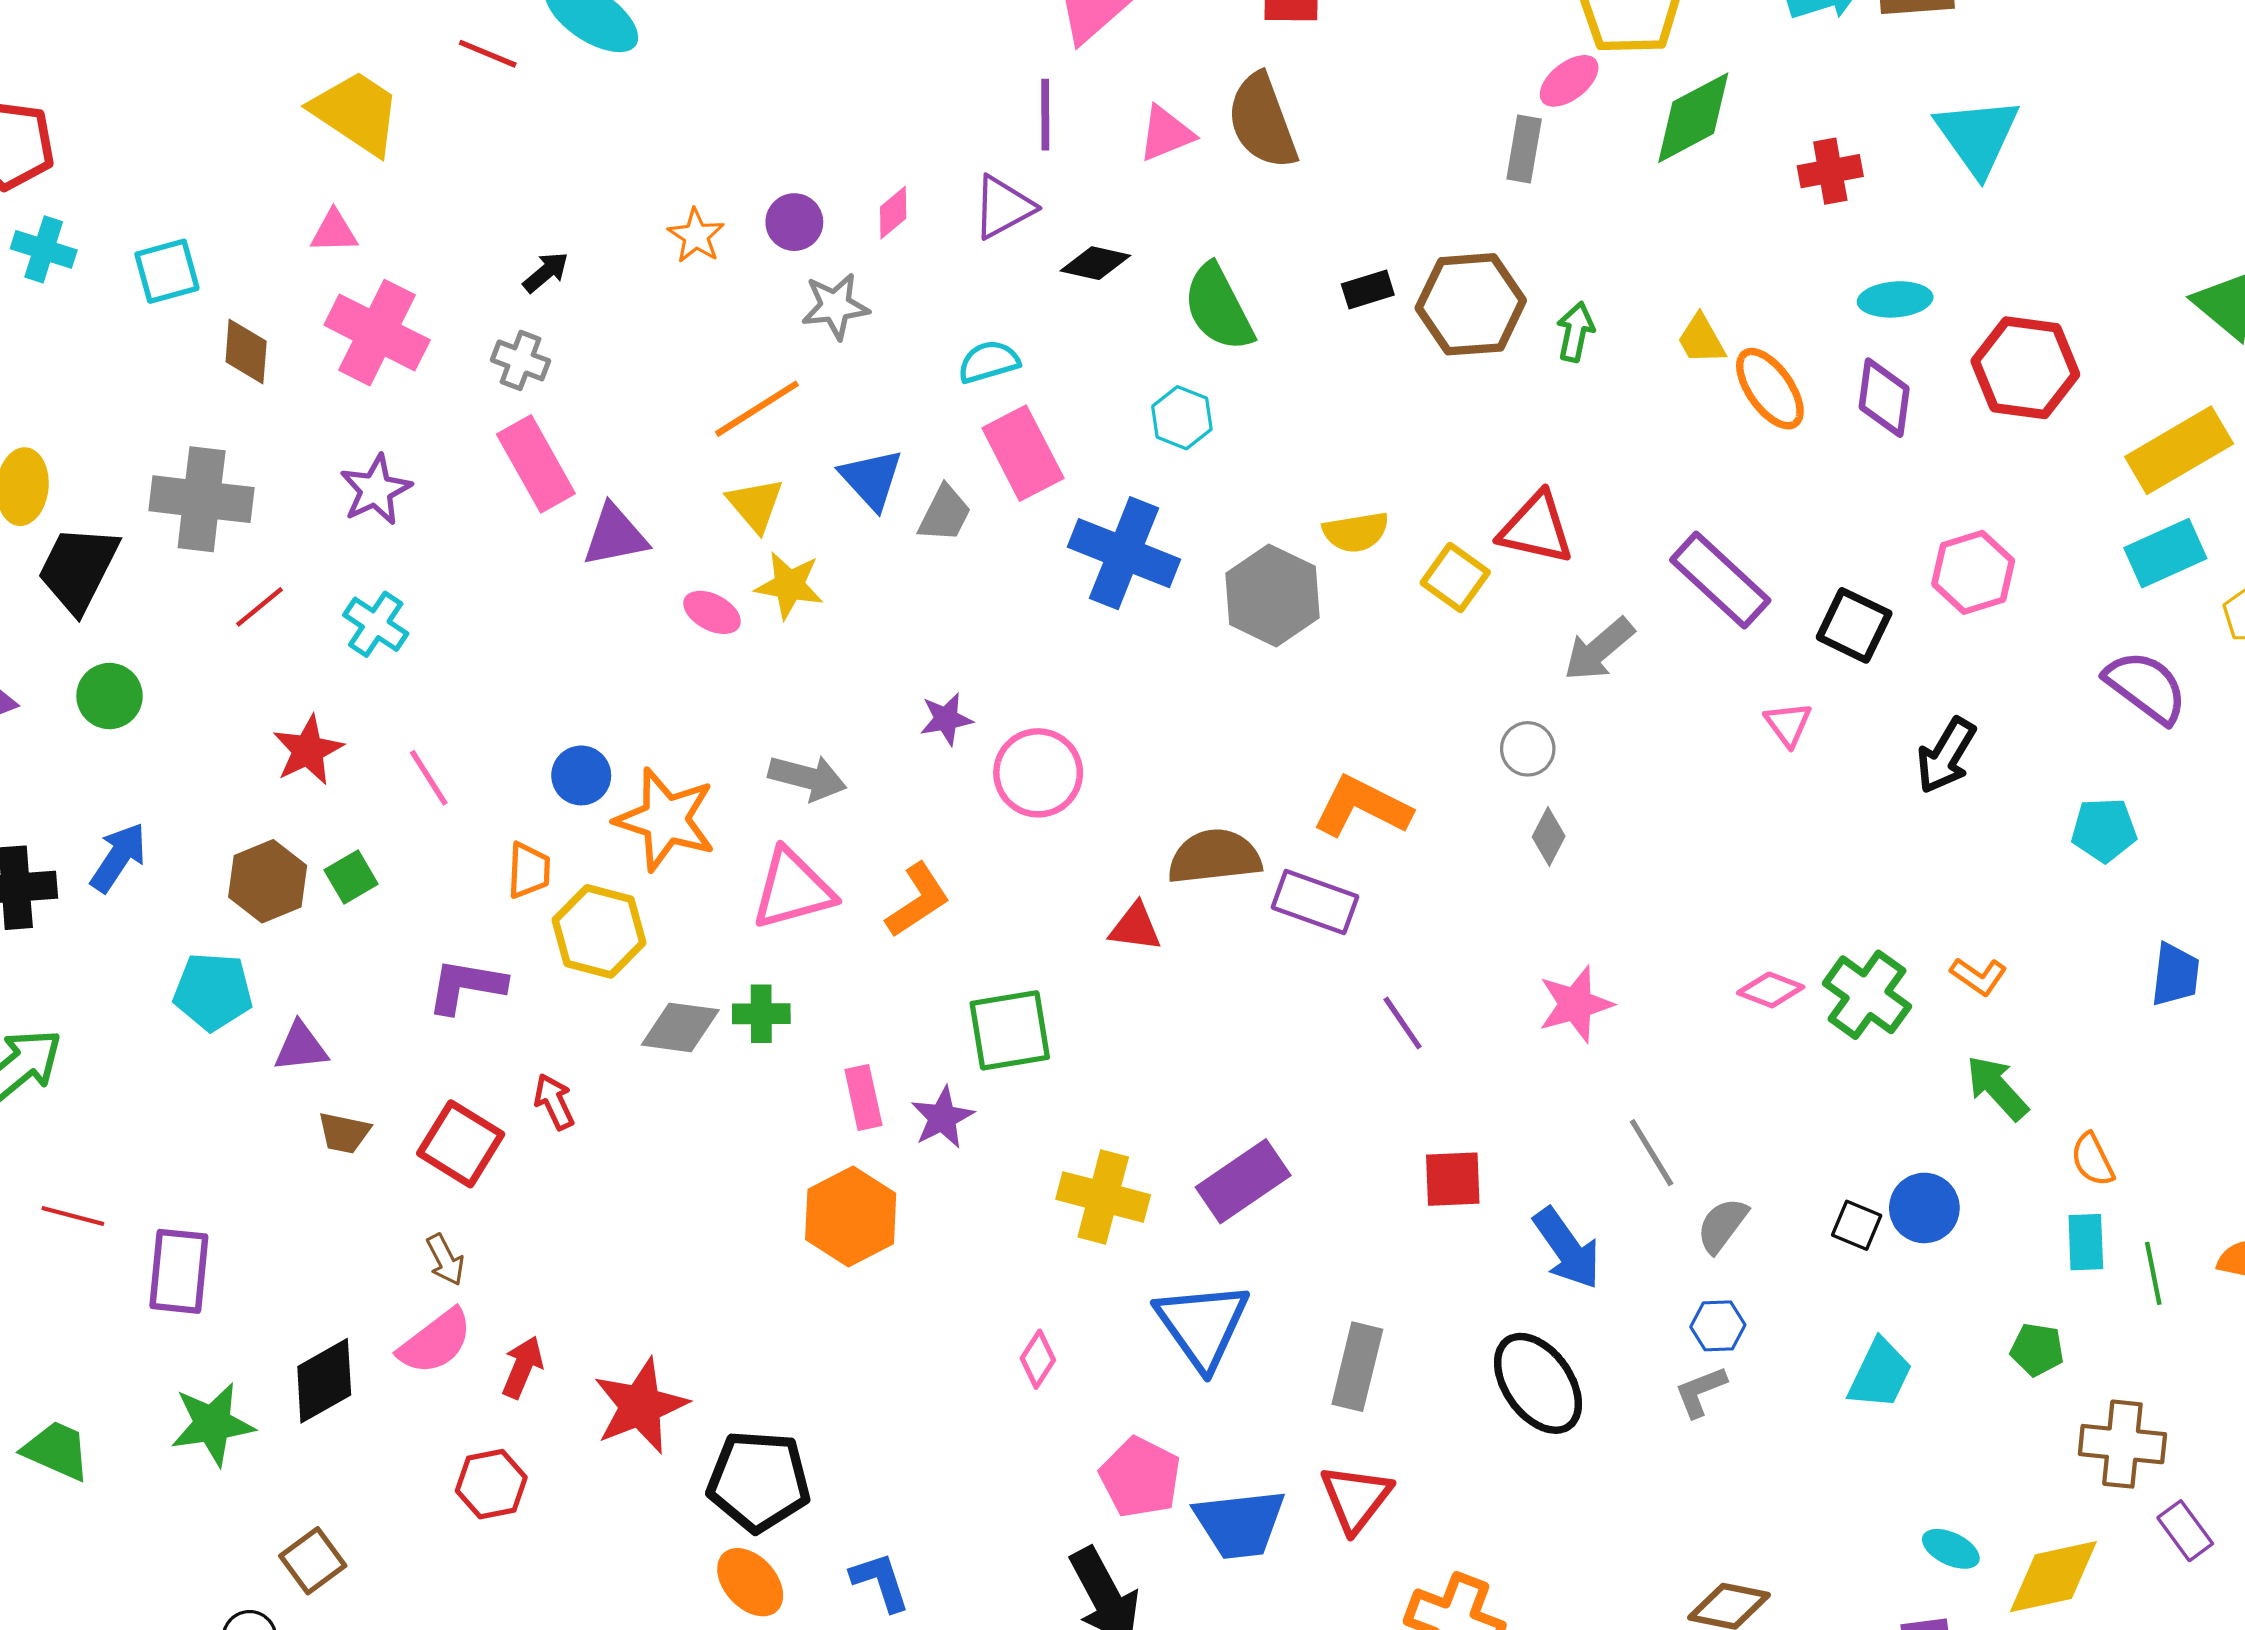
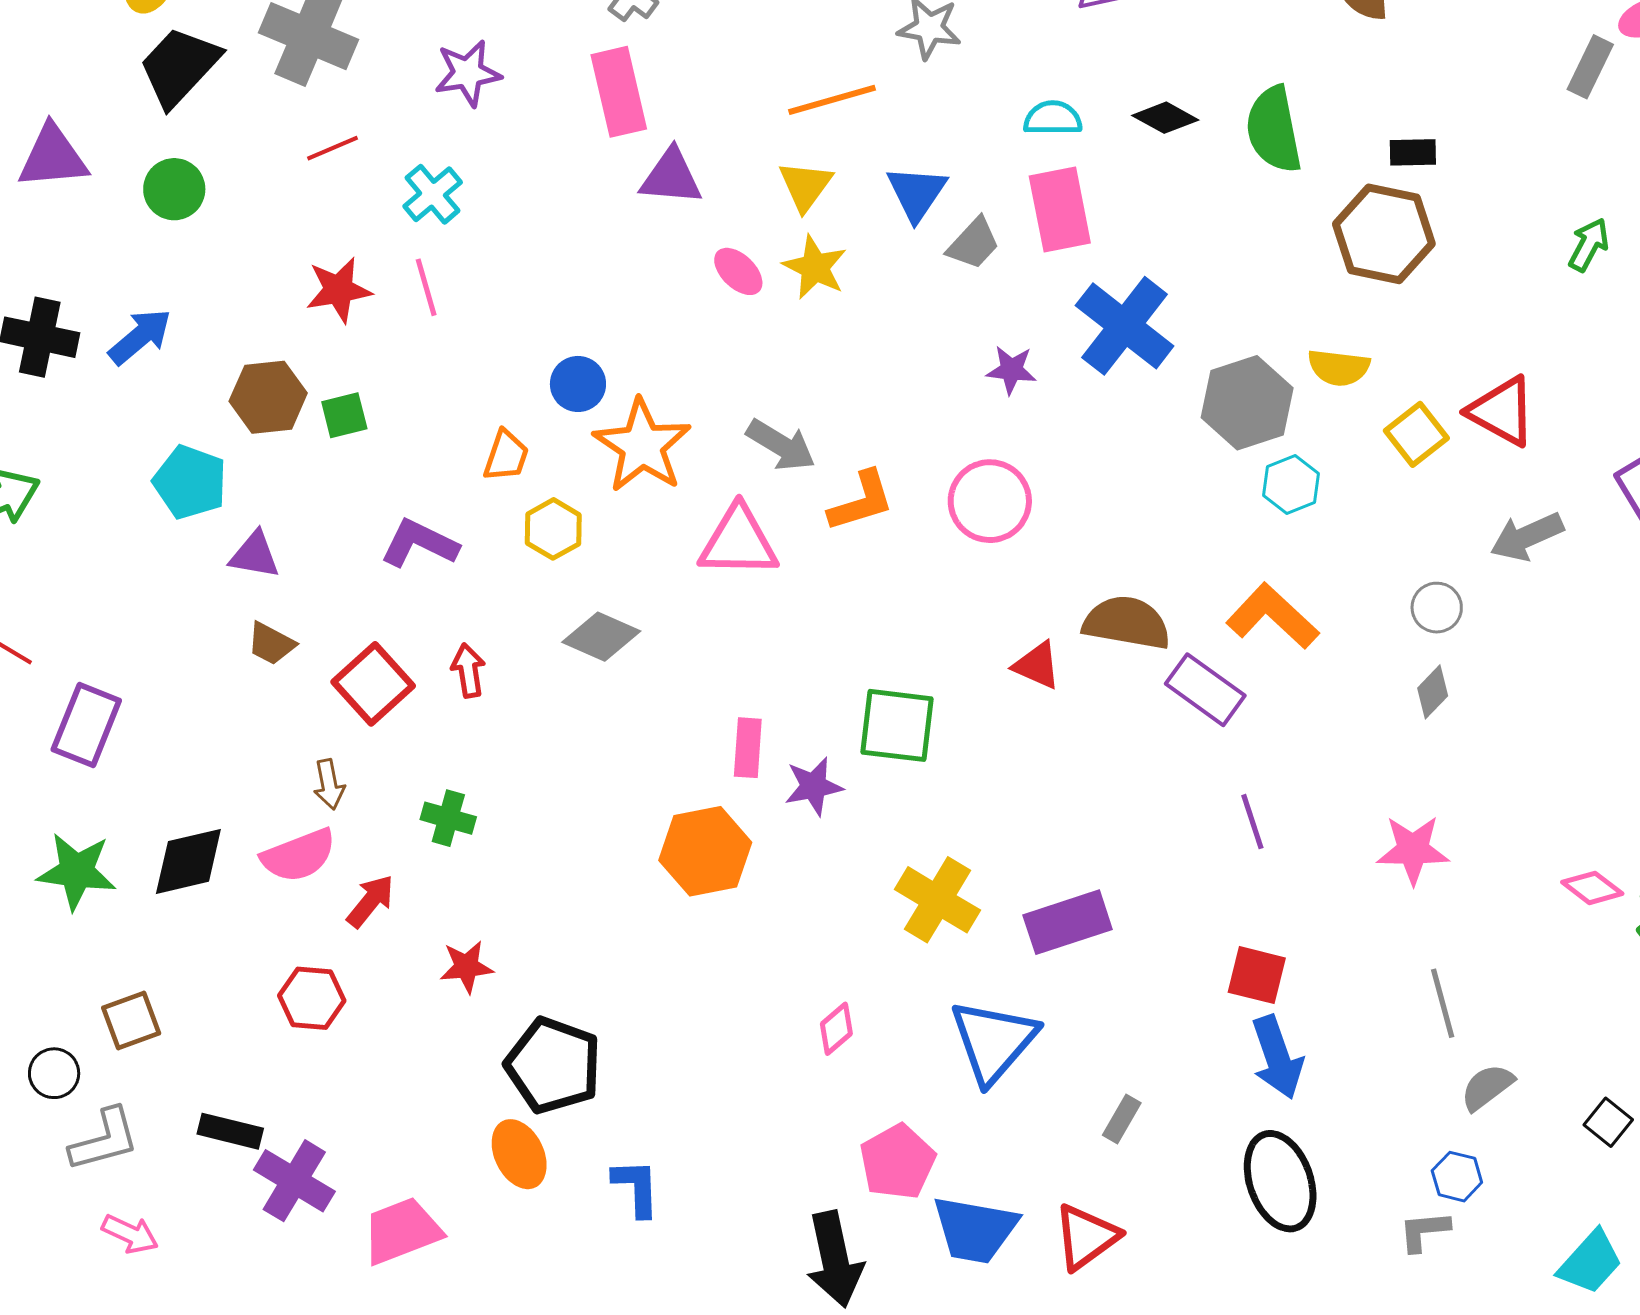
black diamond: (1095, 263) -> (1165, 118), moved
brown hexagon: (1471, 304) -> (1384, 234), moved
cyan hexagon: (1182, 418) -> (1291, 485), moved
purple star: (946, 719) -> (1011, 370), moved
pink line: (429, 778) -> (426, 287), moved
orange L-shape: (918, 900) -> (861, 501), moved
yellow hexagon: (599, 931) -> (553, 529), size x0.7
green cross: (761, 1014) -> (448, 818), moved
blue arrow: (1567, 1248) -> (1277, 1057), moved
gray rectangle: (1357, 1367) -> (1122, 1119), size x0.6
red star: (640, 1406) -> (466, 967), size x0.6

